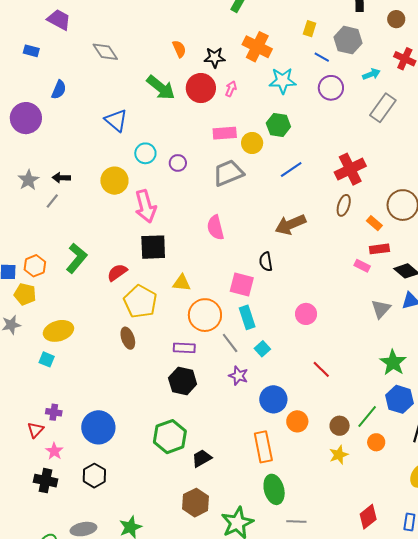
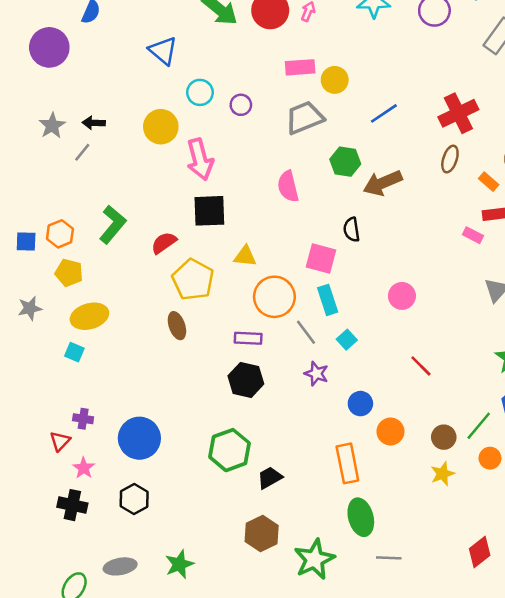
green hexagon: (278, 125) -> (345, 162), moved
yellow pentagon: (25, 294) -> (69, 273), moved
blue circle: (273, 399) -> (360, 404), size x0.7

